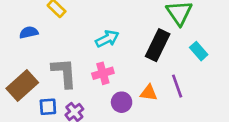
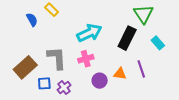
blue semicircle: (29, 32) -> (32, 20), moved, turned 72
cyan arrow: (107, 39) -> (89, 33), size x1.4

